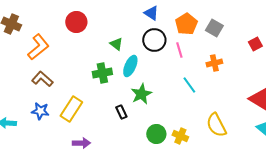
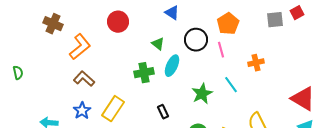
blue triangle: (151, 13) -> (172, 13), moved
gray square: (214, 28) -> (275, 20), moved, turned -36
red square: (255, 44) -> (297, 13), moved
green star: (141, 94) -> (202, 94), moved
blue star: (40, 111) -> (82, 111), turned 30

